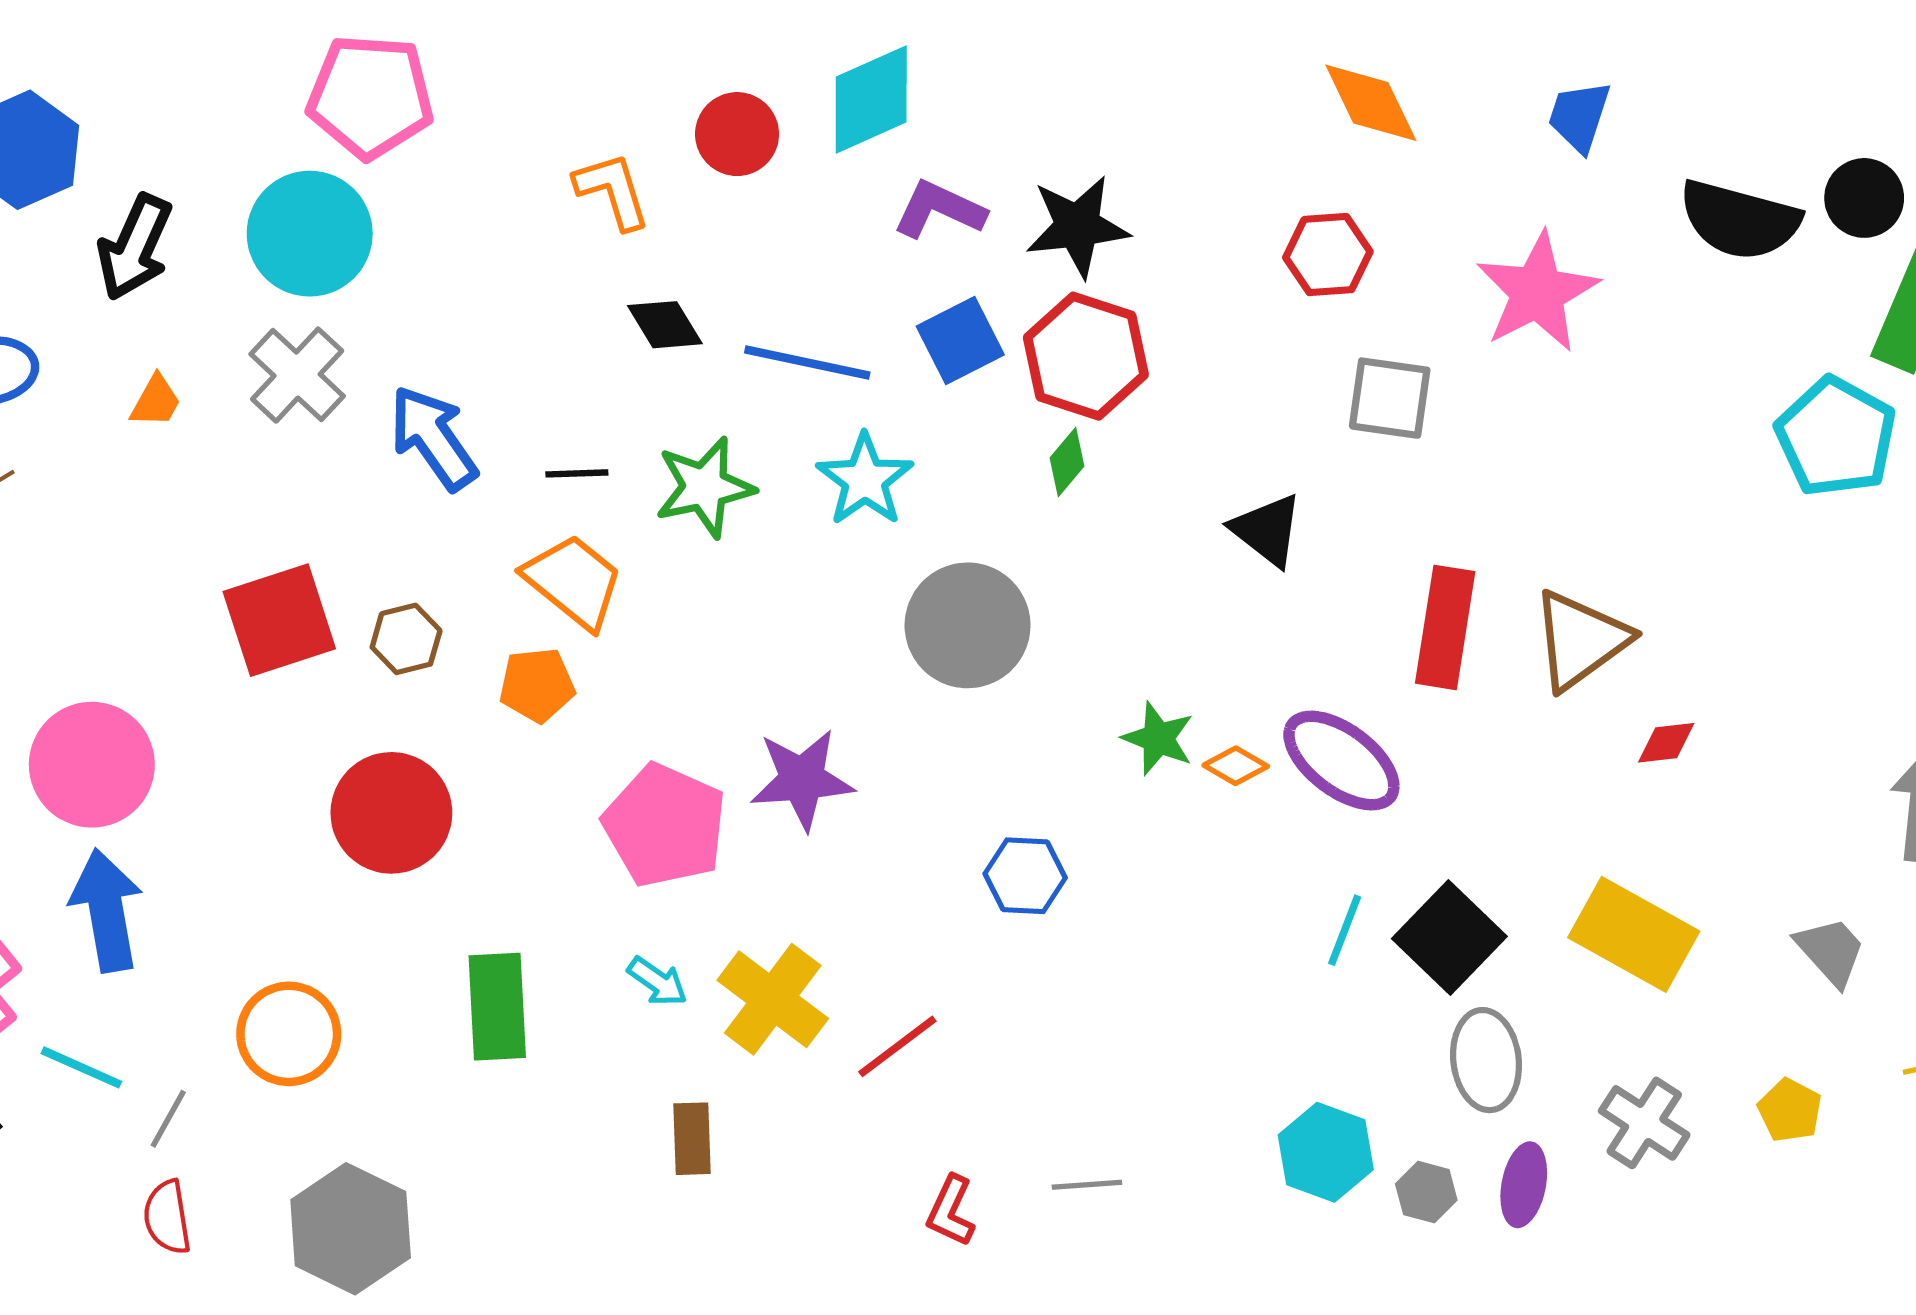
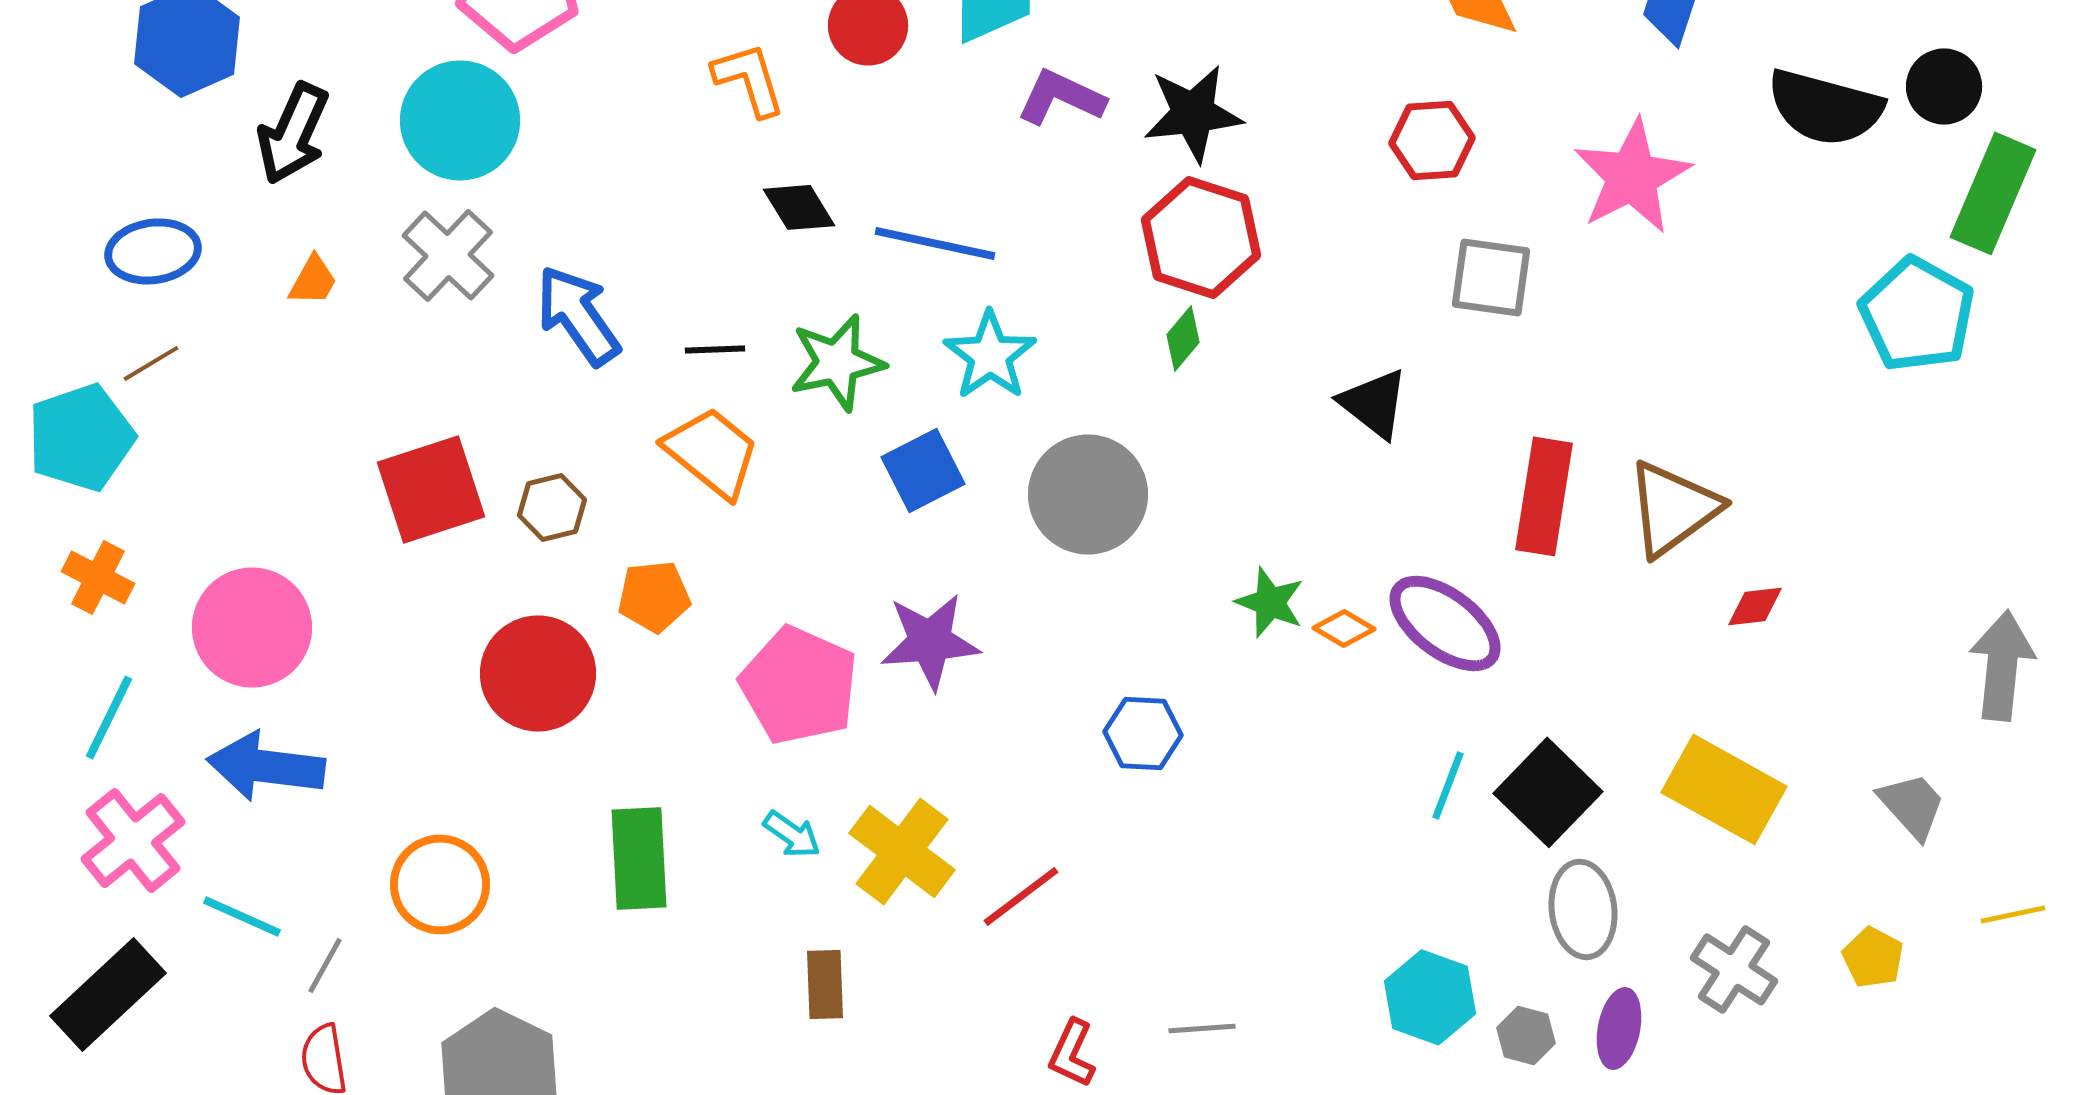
blue square: (960, 340) -> (923, 470), moved
orange pentagon: (537, 685) -> (654, 596), moved
blue arrow: (106, 910) -> (266, 766), turned -73

